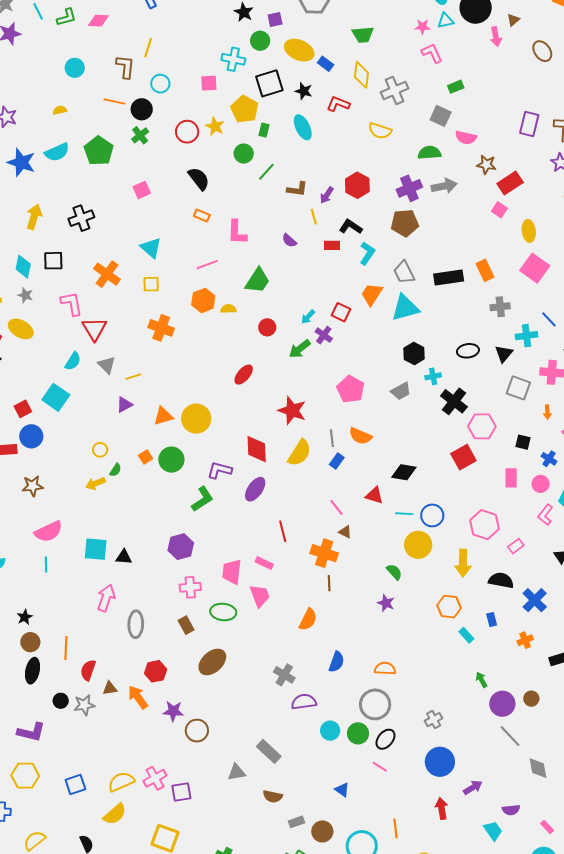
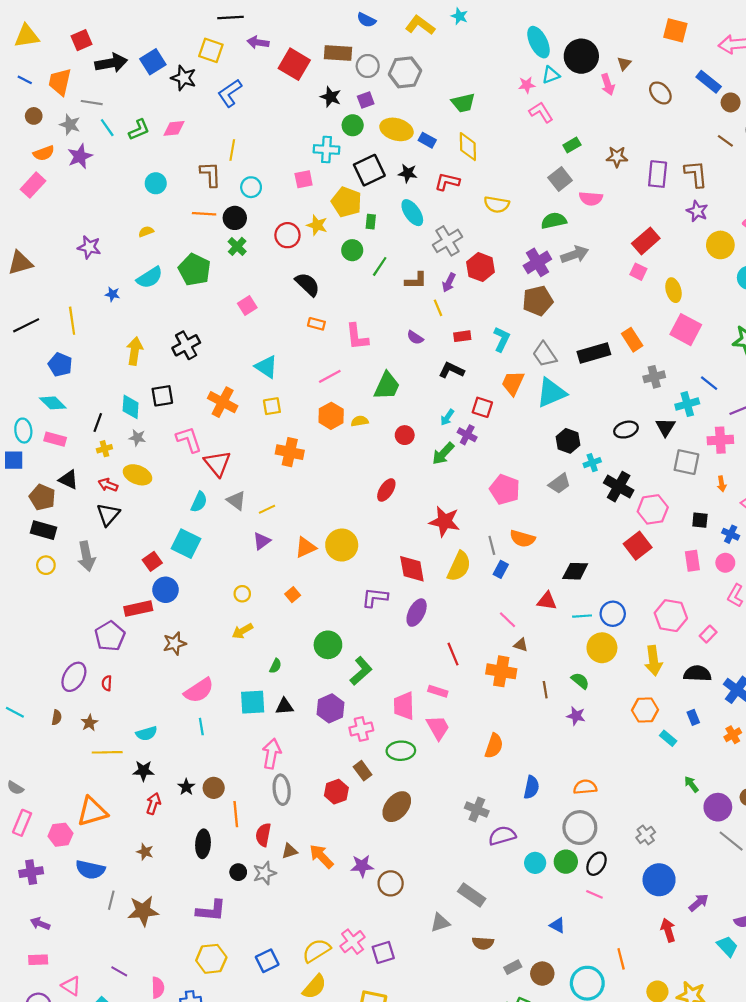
gray cross: (395, 90) -> (447, 241), moved
gray square: (441, 116) -> (560, 179), turned 35
blue star: (21, 162) -> (112, 294), size x0.5
brown star: (486, 165) -> (617, 157), moved
black L-shape: (351, 227) -> (451, 370), moved
green circle: (171, 460) -> (328, 645), moved
green semicircle: (115, 470) -> (275, 666), moved
green L-shape: (202, 499) -> (361, 671), moved
purple hexagon: (181, 547) -> (330, 708), moved
brown line: (329, 583) -> (545, 690), moved
gray ellipse: (136, 624) -> (282, 790), moved
brown circle: (30, 642) -> (214, 788), moved
red hexagon: (156, 671) -> (336, 792), moved

